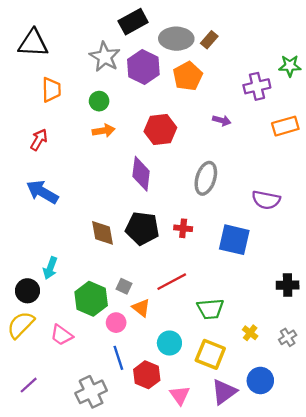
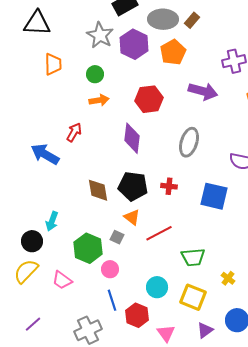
purple arrow: (222, 120) -> (203, 91), size x1.8
red arrow: (39, 140) -> (74, 132), moved
orange triangle: (141, 308) -> (132, 217), moved
purple triangle: (224, 392) -> (205, 330), size x0.7

